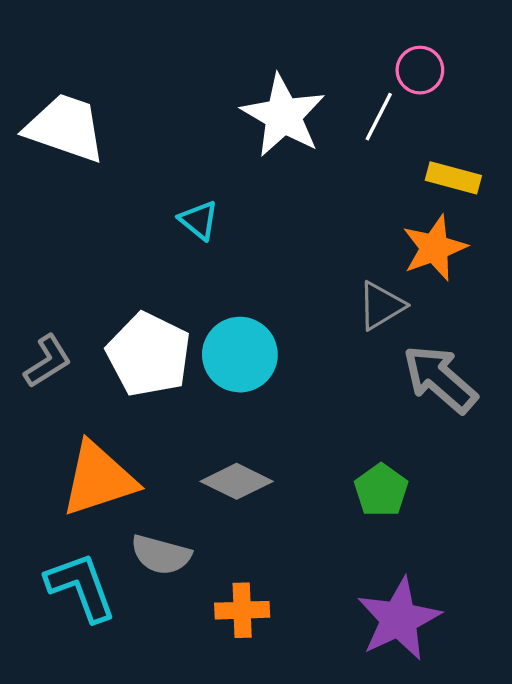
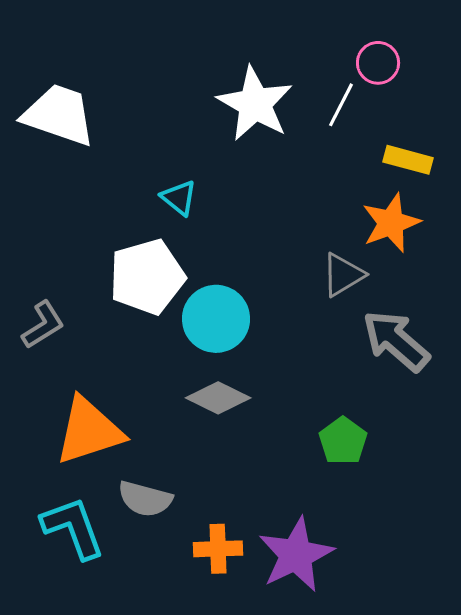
white pentagon: (149, 355) -> (147, 277), moved, turned 30
gray diamond: (237, 481) -> (218, 398), moved
purple star: (399, 619) -> (296, 555), moved

